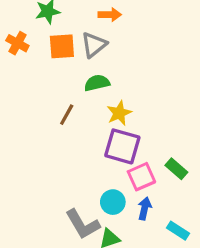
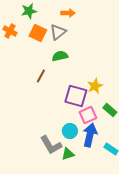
orange square: (62, 46) -> (38, 33), turned 30
yellow star: (119, 113) -> (95, 86), moved
blue arrow: (145, 208) -> (90, 135), size x1.6

